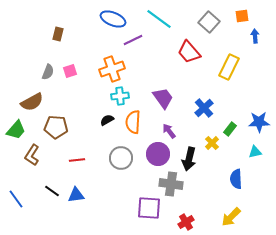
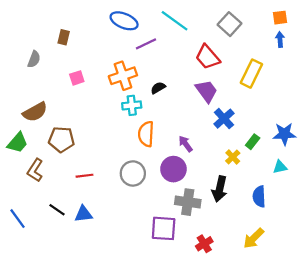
orange square: (242, 16) -> (280, 18), moved
gray semicircle: (48, 72) -> (34, 59), moved
purple trapezoid: (163, 98) -> (206, 91), moved
black semicircle: (107, 120) -> (158, 88), moved
black arrow: (189, 159) -> (220, 189), moved

